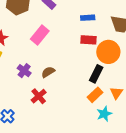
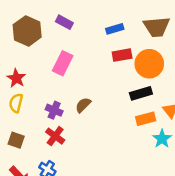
black rectangle: (96, 74) -> (141, 93), turned 60
orange rectangle: (95, 95) -> (146, 119), turned 42
red cross: (39, 96) -> (55, 136), moved

